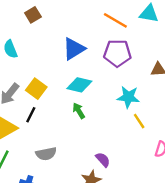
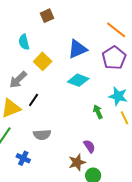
purple pentagon: (117, 53) -> (114, 58), turned 30
yellow square: (36, 89) -> (43, 61), moved
green arrow: (79, 111) -> (98, 112), moved

